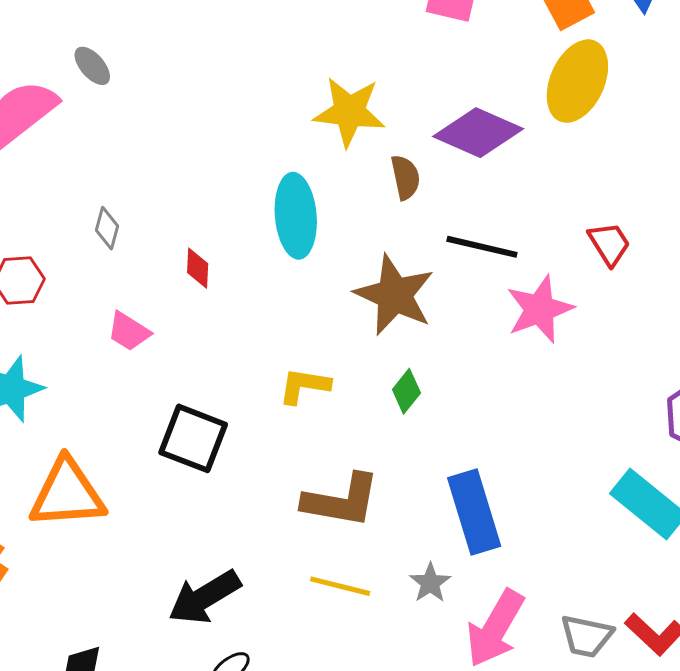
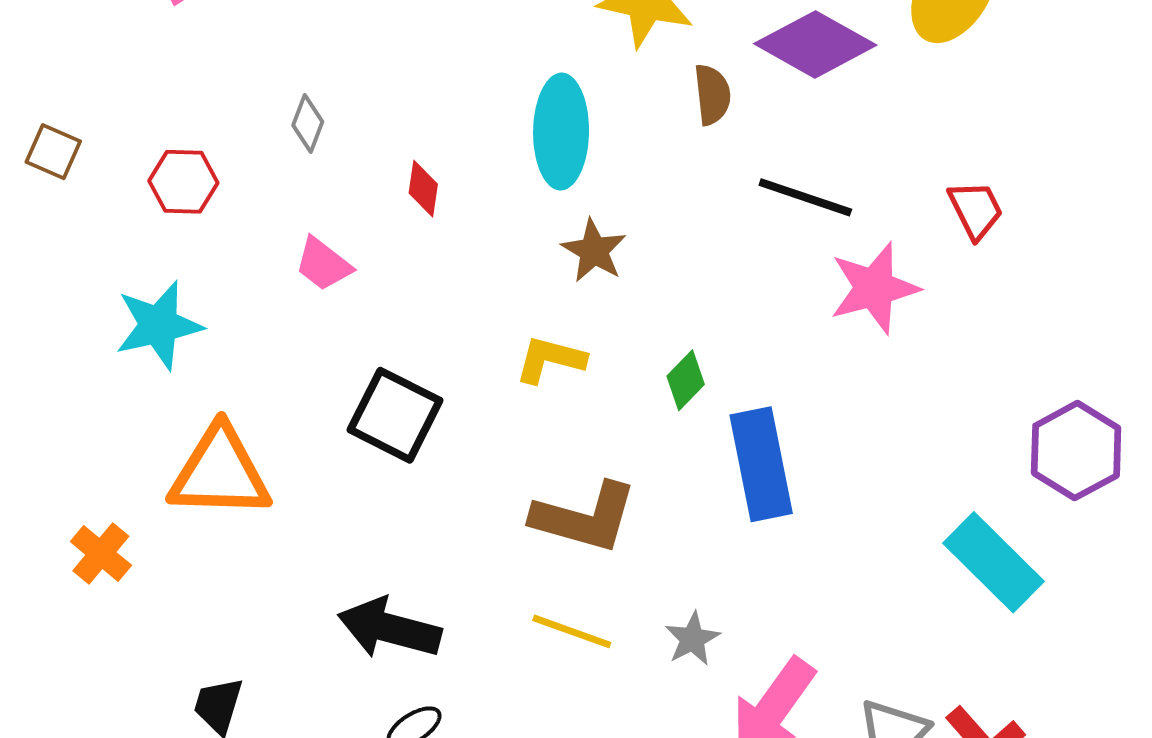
brown star: (394, 295) -> (594, 251), moved, size x0.6
blue rectangle: (474, 512) -> (761, 464), moved
black arrow: (204, 597) -> (389, 628), turned 40

